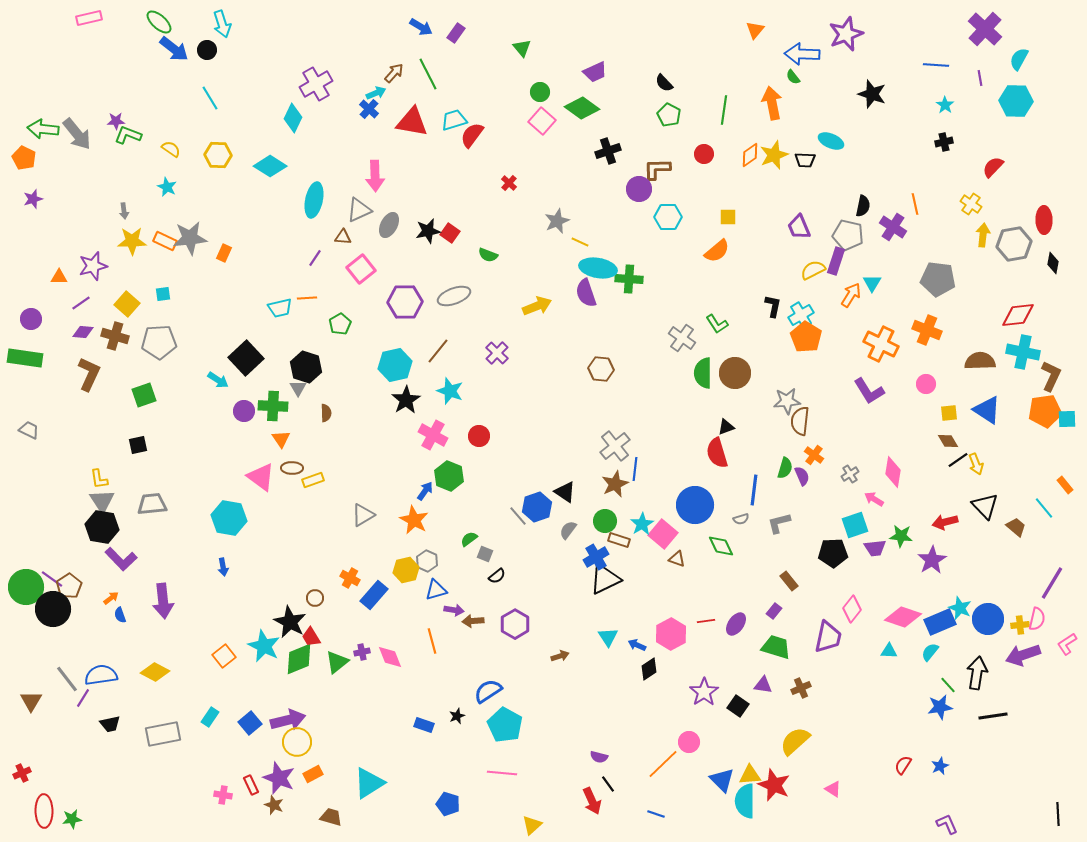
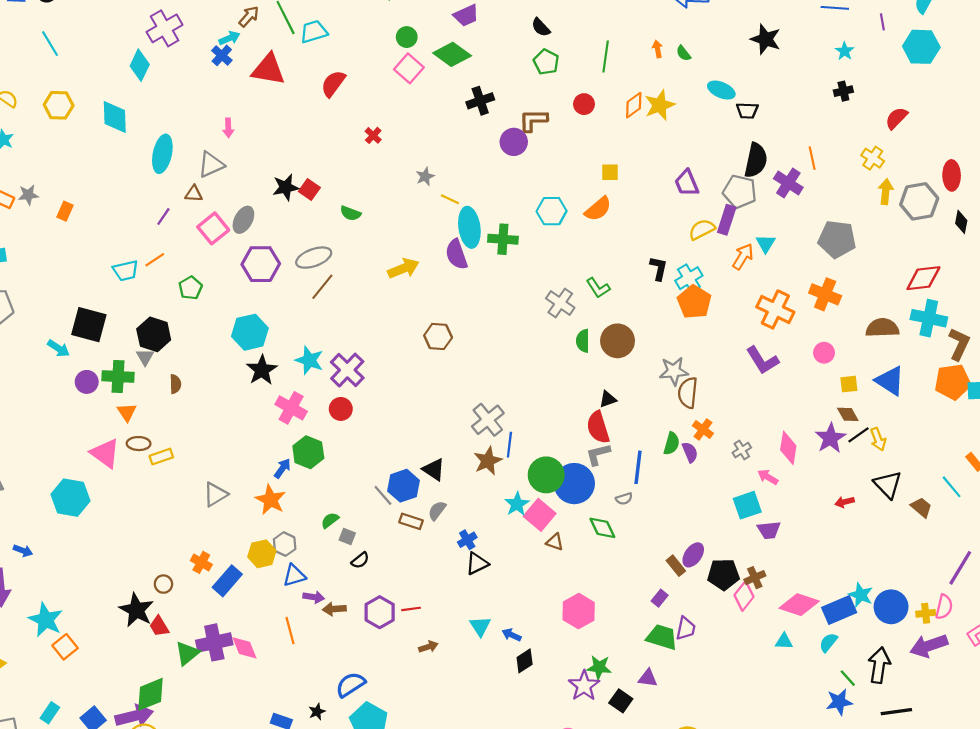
green semicircle: (793, 77) -> (683, 53), moved
orange arrow: (772, 103) -> (658, 49), size x0.5
cyan trapezoid: (454, 120) -> (314, 32), moved
black trapezoid: (805, 160) -> (747, 111), moved
cyan diamond: (270, 166) -> (115, 117), turned 56
pink arrow: (375, 176) -> (228, 128), size x0.6
black semicircle: (863, 206) -> (756, 160), size x1.5
cyan hexagon: (668, 217) -> (552, 211), moved
gray star: (557, 221) -> (425, 177), size x0.7
gray ellipse: (389, 225) -> (243, 220), moved
gray star: (190, 238) -> (28, 195), size x0.6
cyan ellipse: (598, 268) -> (469, 227), turned 72
orange line: (307, 298) -> (155, 260), turned -30
brown line: (438, 351) -> (322, 287), moved
purple cross: (497, 353) -> (347, 370), moved, size x1.4
black square: (246, 358) -> (89, 325), turned -32
brown hexagon: (601, 369) -> (438, 337), moved
green semicircle: (703, 373) -> (583, 341), size x0.7
green circle: (605, 521) -> (546, 475), moved, size x1.4
red arrow: (945, 522) -> (845, 502), size x0.7
gray L-shape: (779, 523) -> (598, 454), moved
green star: (901, 536) -> (599, 667), moved
brown rectangle: (619, 540) -> (411, 521), moved
black pentagon: (833, 553) -> (723, 574), moved
blue cross: (596, 557) -> (467, 540), size x0.7
purple star: (932, 560) -> (830, 438), moved
blue arrow: (223, 567) -> (23, 551), moved, turned -60
black triangle: (605, 579) -> (477, 564), size x0.7
red line: (706, 621) -> (411, 609), moved
purple ellipse: (736, 624) -> (693, 555), moved
pink hexagon: (671, 634) -> (579, 611), moved
purple trapezoid: (828, 637) -> (686, 628), moved, size x0.7
cyan star: (264, 646) -> (46, 620), moved
purple cross: (362, 652) -> (214, 642), size x2.0
green diamond: (299, 659) -> (150, 694), moved
brown cross: (801, 688) -> (755, 578), moved

